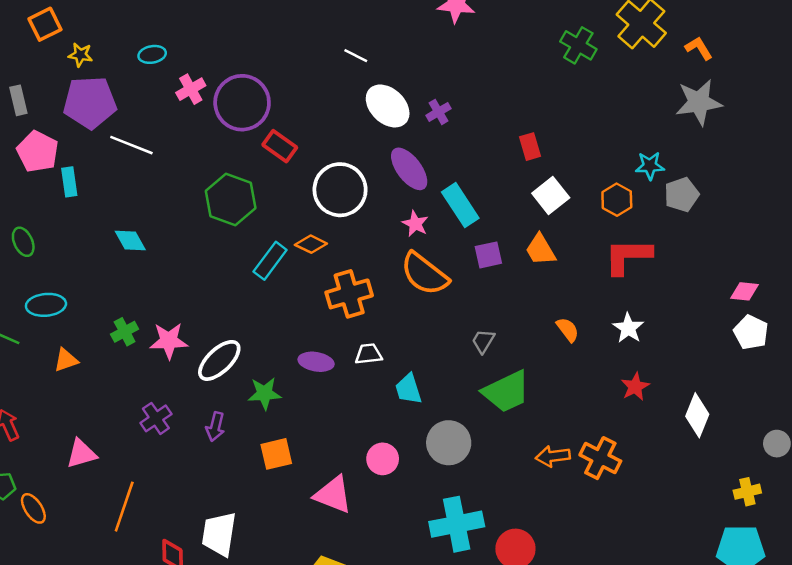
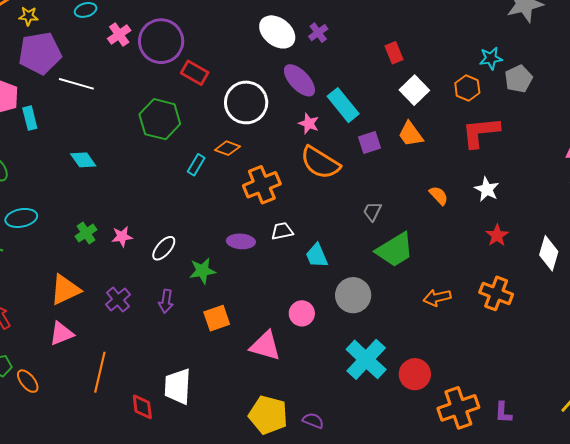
cyan rectangle: (270, 261) -> (196, 165), size x0.7
pink star: (169, 341) -> (122, 237), size x0.7
orange triangle: (66, 360) -> (65, 290), moved, size x1.6
white ellipse: (219, 360) -> (164, 248), size x0.7
orange cross: (600, 458) -> (496, 293), moved
cyan cross: (457, 524) -> (366, 359), turned -30

